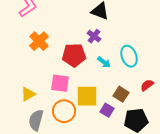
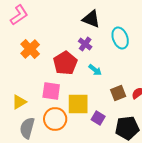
red pentagon: (74, 55) -> (65, 63), turned -30
cyan ellipse: (129, 56) -> (120, 38), moved
brown square: (121, 94) -> (118, 93), moved, turned 35

